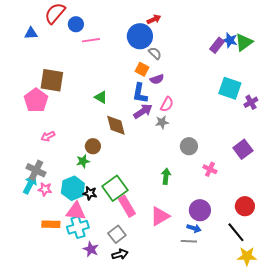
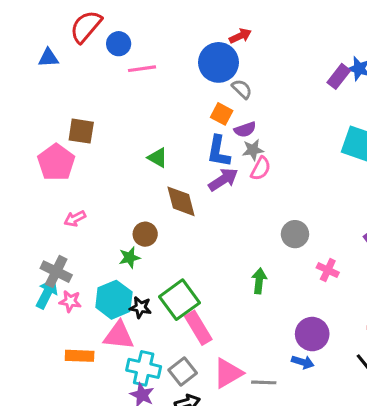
brown square: (52, 80) -> (81, 131), size x0.7
gray star: (162, 122) -> (253, 150), moved
pink triangle: (160, 216) -> (228, 373), moved
cyan cross: (78, 227) -> (144, 368), moved, turned 30
gray line: (189, 241) -> (264, 382), moved

